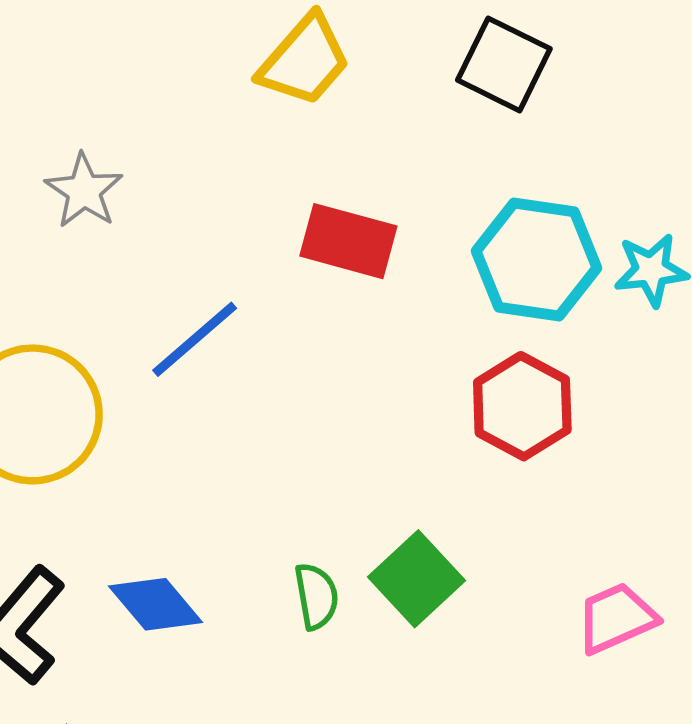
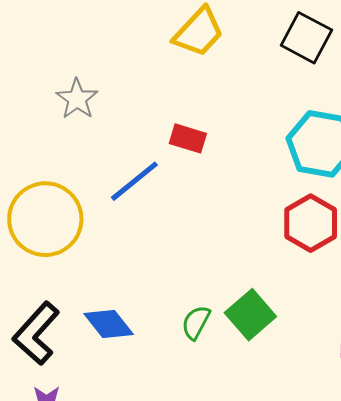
red rectangle: (348, 241) -> (188, 138), moved, size x0.7
green semicircle: (316, 596) -> (196, 322), turned -144

